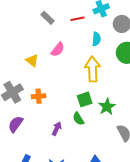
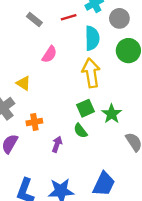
cyan semicircle: (96, 39) -> (92, 38), size x1.5
yellow triangle: (32, 60) -> (23, 83), moved
orange cross: (39, 96) -> (34, 122), moved

